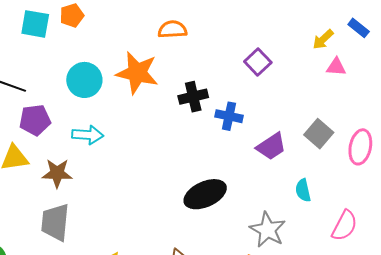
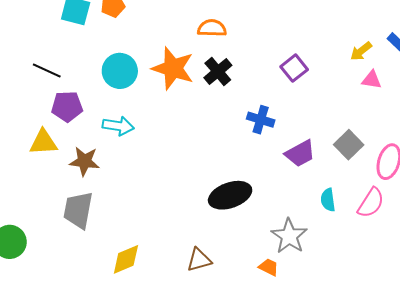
black cross: (193, 97) -> (218, 72), moved, turned -32
pink semicircle: (344, 226) -> (371, 203), moved

